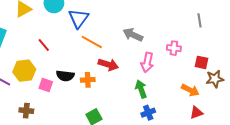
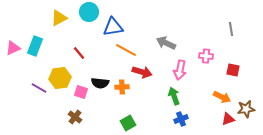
blue triangle: (79, 18) -> (113, 27), turned 45
brown star: (215, 79) -> (246, 109), moved
brown cross: (26, 111) -> (75, 117), moved, turned 32

